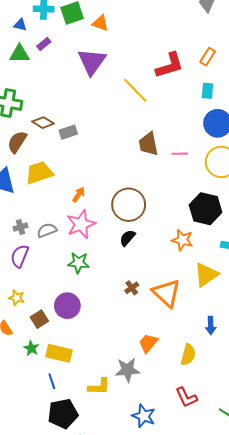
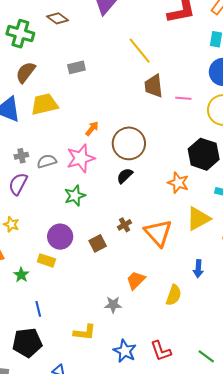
yellow line: (135, 90) -> (140, 51), moved
brown diamond: (43, 123) -> (58, 18), moved
orange arrow: (79, 195) -> (92, 129), moved
green star: (78, 263) -> (75, 196), turned -30
brown square: (39, 319) -> (98, 243), moved
yellow rectangle: (59, 353) -> (46, 260), moved, size x0.7
gray star: (128, 370) -> (113, 305), size x0.7
yellow L-shape: (99, 387) -> (85, 332), moved
red L-shape: (186, 397) -> (161, 351), moved
black pentagon: (63, 414) -> (27, 343), moved

